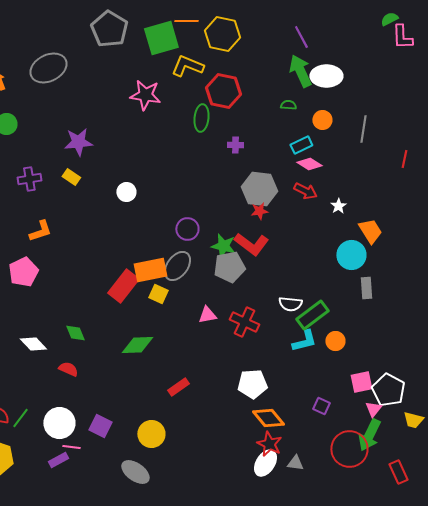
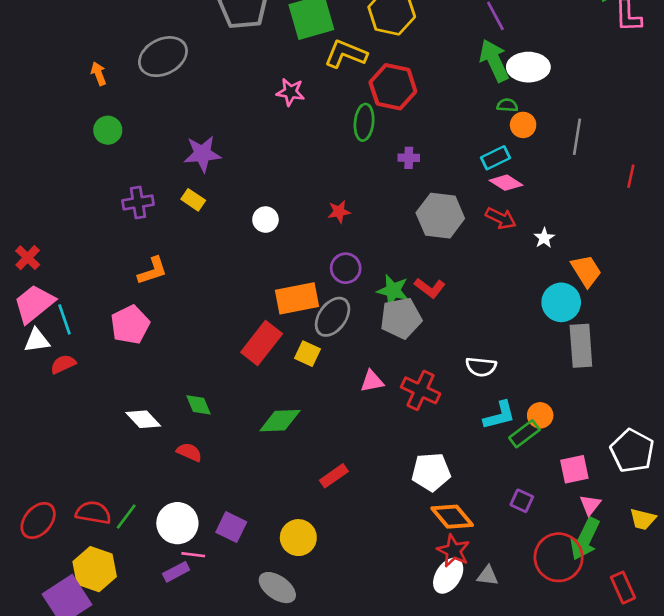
pink star: (145, 95) -> (290, 92), size x0.7
green semicircle: (288, 105) -> (507, 105), moved
red star: (259, 211) -> (339, 212), moved
red L-shape: (251, 244) -> (430, 288), size x0.7
orange rectangle: (150, 270) -> (297, 298), moved
gray rectangle: (366, 288) -> (581, 346), size x1.5
green rectangle: (312, 315) -> (524, 434), moved, size x0.7
white pentagon: (388, 390) -> (632, 451), moved

